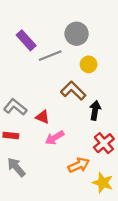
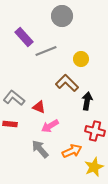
gray circle: (77, 34) -> (62, 16), moved
red cross: (104, 143) -> (95, 131), turned -36
gray arrow: (16, 167) -> (40, 149), moved
yellow star: (103, 183) -> (94, 167), turned 30

